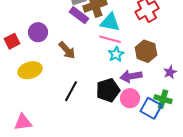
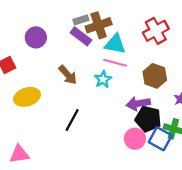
purple circle: (38, 32) -> (36, 37), moved
cyan star: (116, 54) -> (103, 79), moved
black pentagon: (108, 90) -> (148, 119), moved, turned 30
pink circle: (130, 98) -> (135, 139), moved

